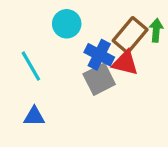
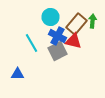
cyan circle: (67, 24) -> (50, 17), moved
cyan line: (31, 66) -> (32, 43), moved

